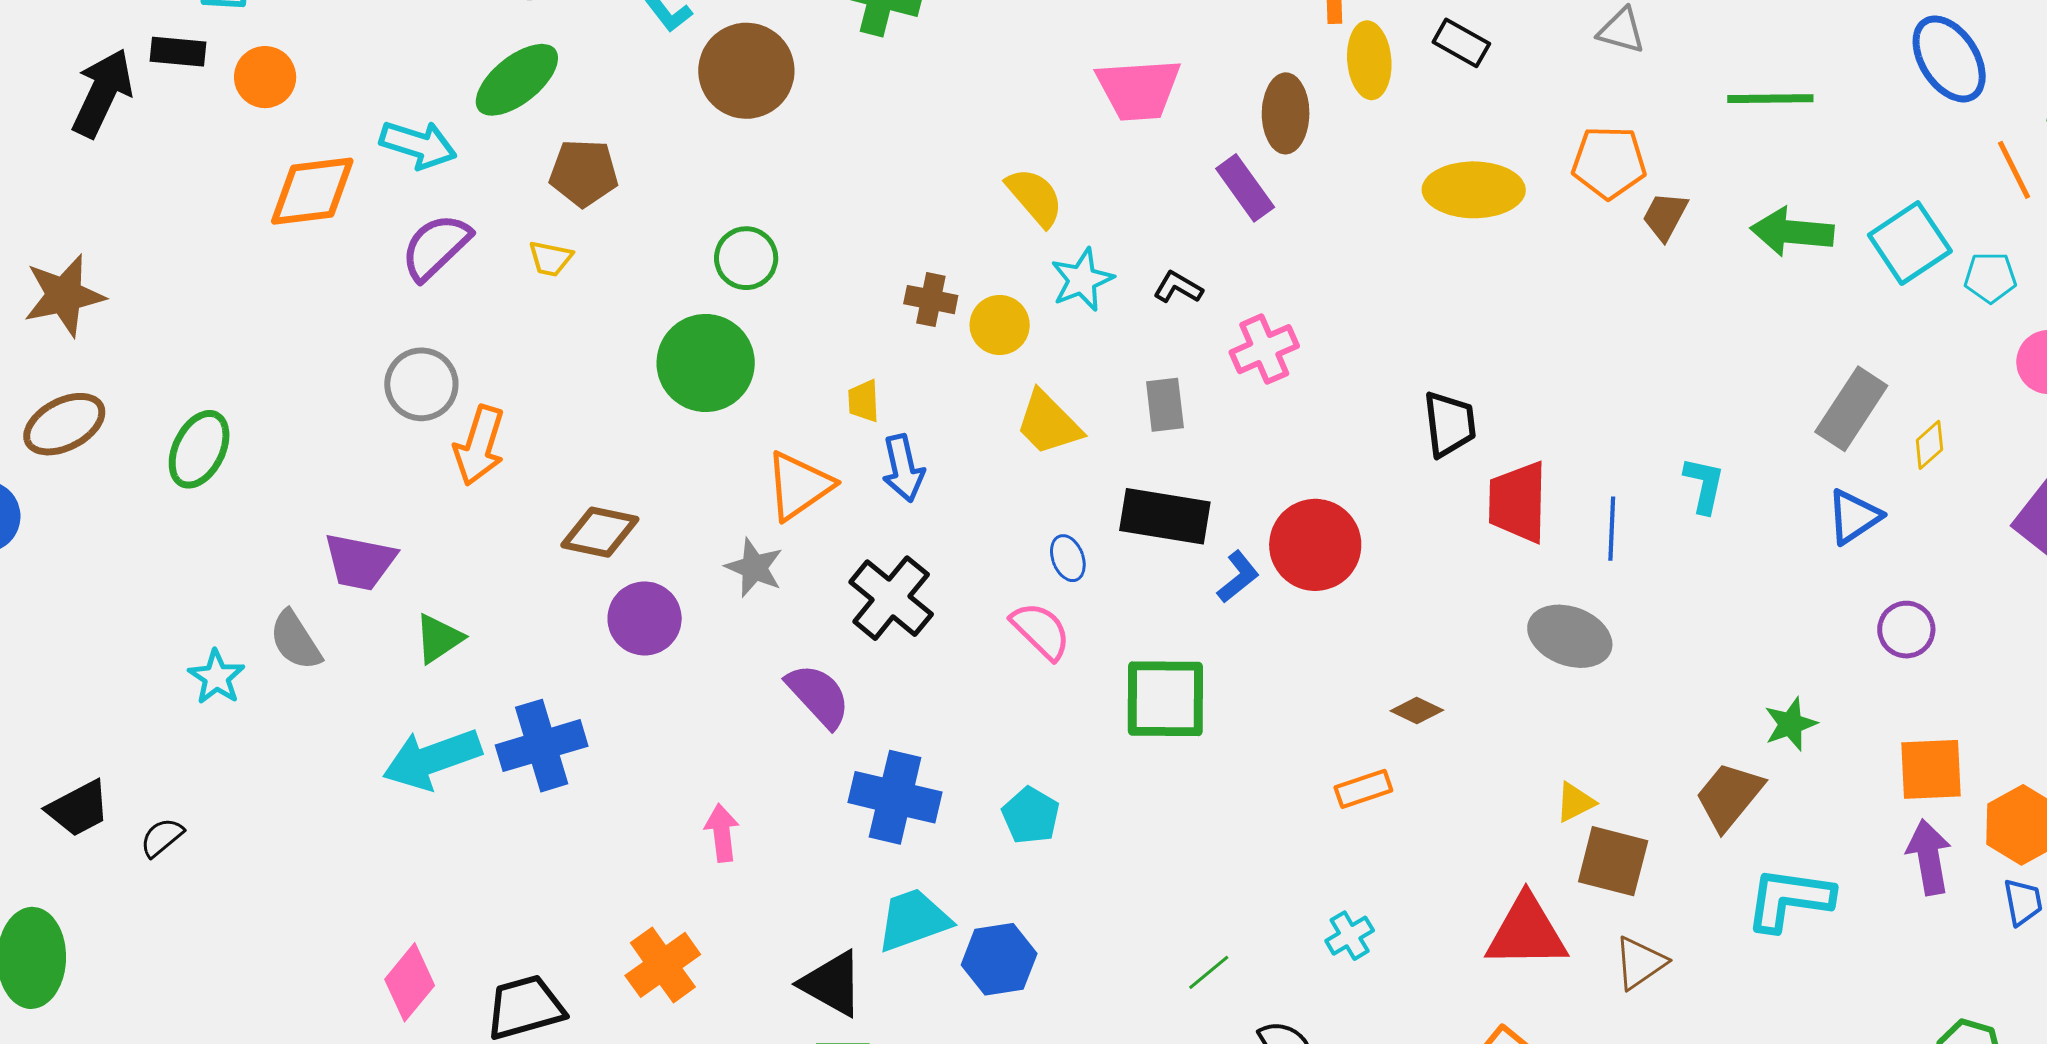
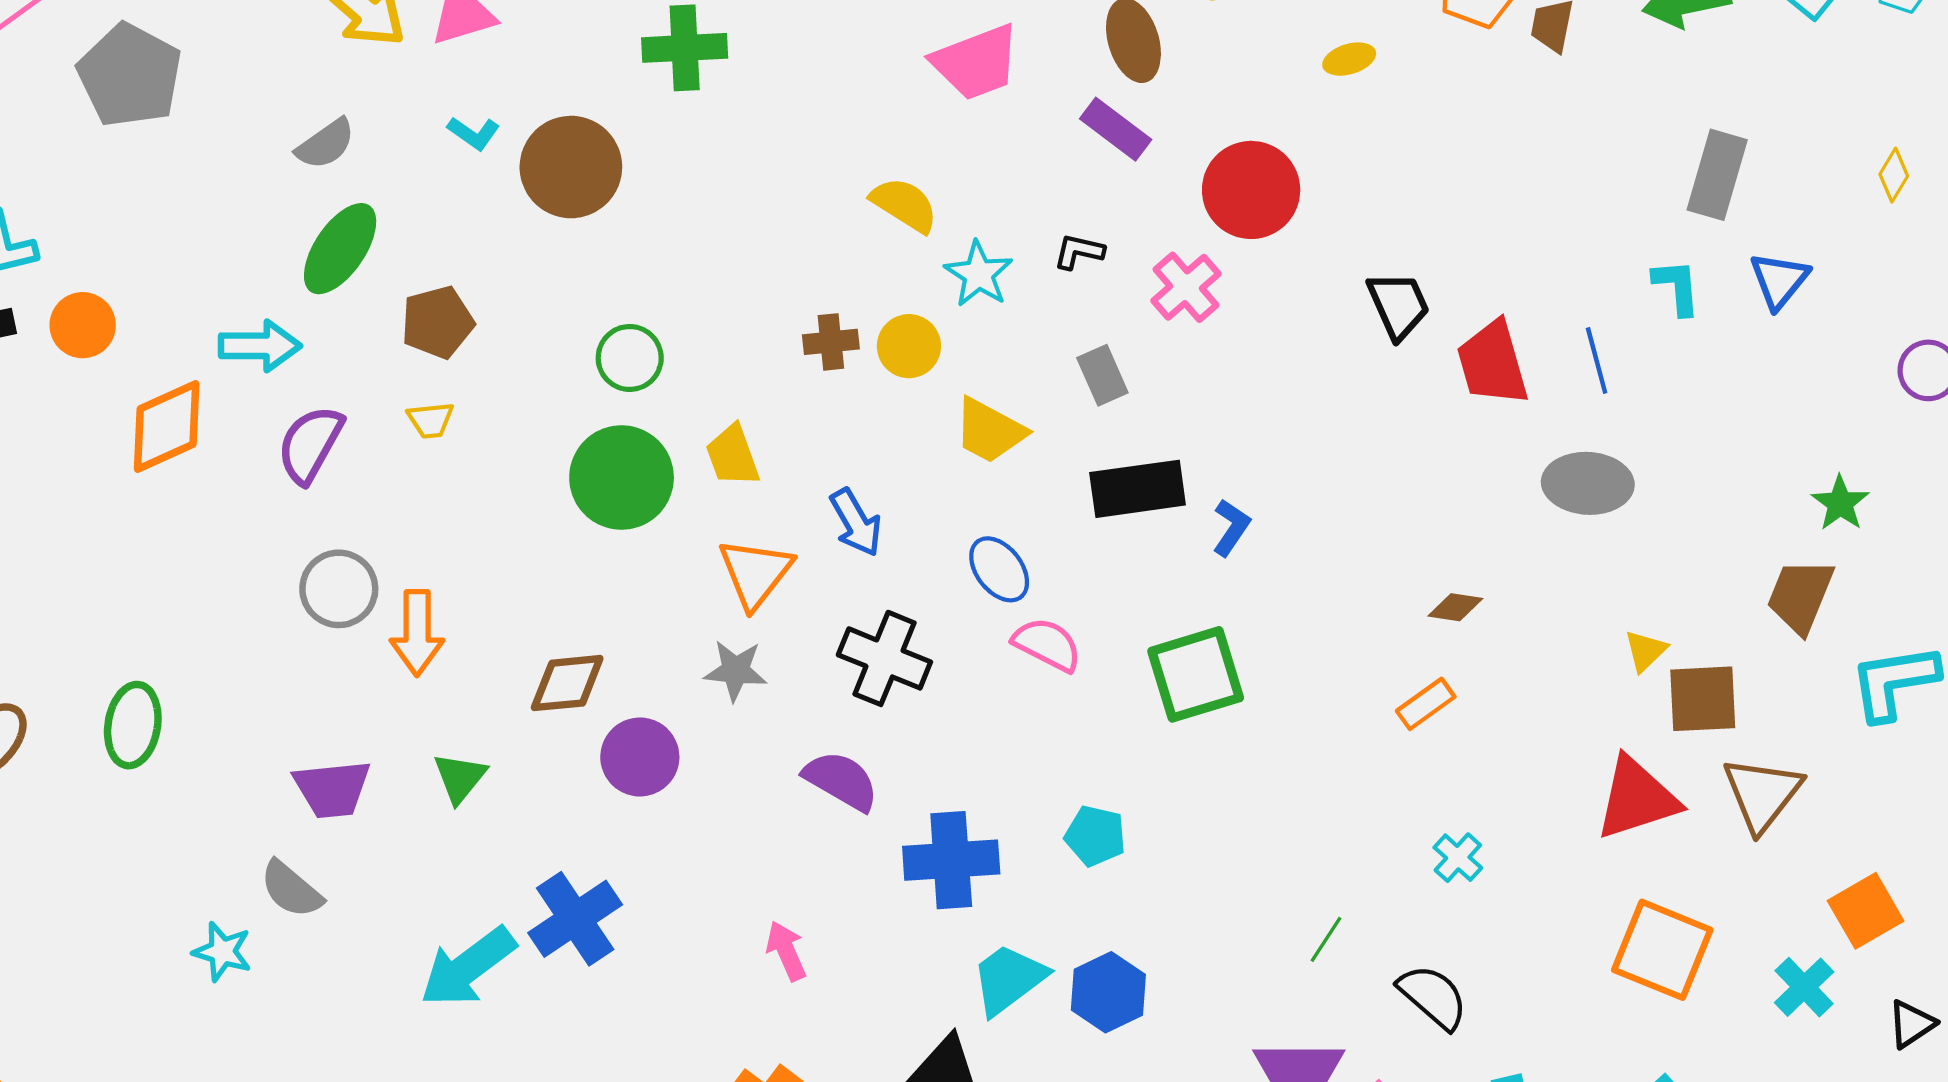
yellow ellipse: (1474, 190) -> (1349, 59), size x0.5
yellow trapezoid: (864, 401) -> (733, 456), moved, size x1.4
gray rectangle: (1851, 409) -> (1717, 175), moved
blue triangle: (1854, 517) -> (1779, 280), moved
red circle: (1315, 545) -> (1251, 190), moved
blue ellipse: (1068, 558) -> (999, 569), moved, size x1.4
green triangle: (439, 638) -> (460, 778), moved
brown triangle: (1640, 963) -> (1762, 794), size x1.4

